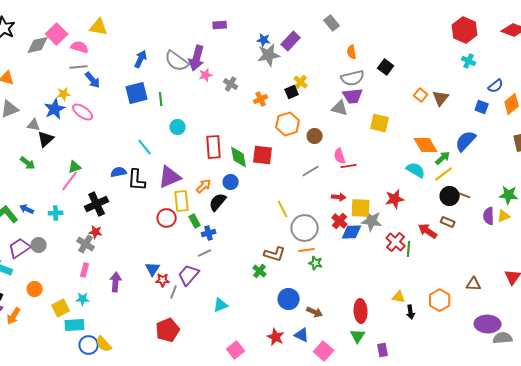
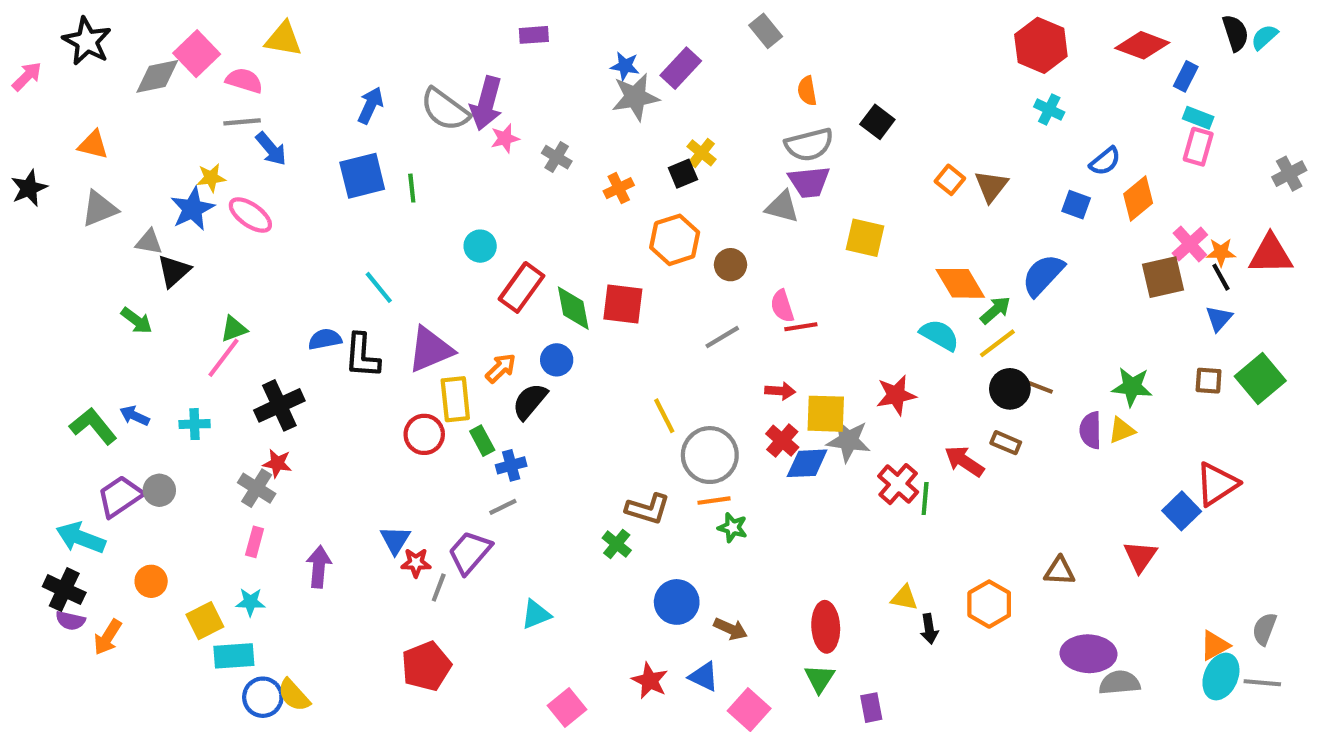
cyan circle: (178, 127) -> (480, 246), moved
red rectangle: (214, 147) -> (521, 287), turned 40

